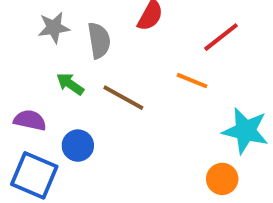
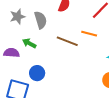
brown line: (123, 98) -> (67, 41), moved
purple semicircle: (30, 120) -> (12, 53), moved

